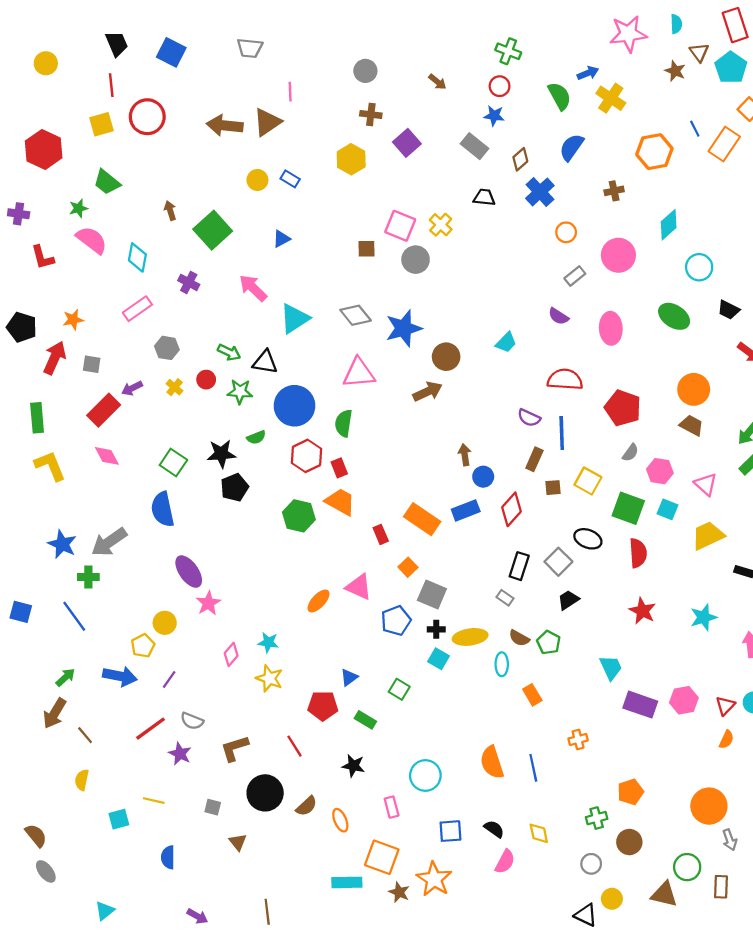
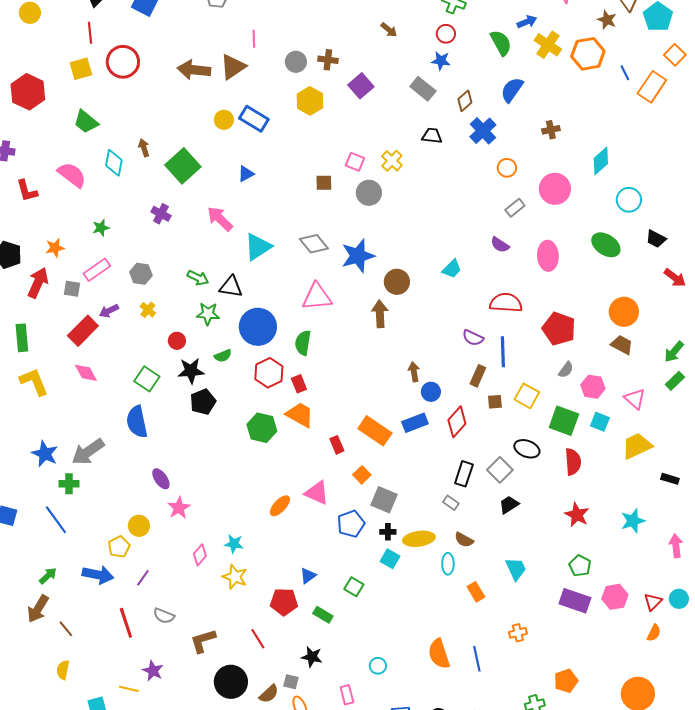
gray circle: (365, 71) -> (296, 62), moved
orange hexagon: (654, 152) -> (588, 54), moved
blue rectangle: (290, 179) -> (254, 119), size x1.6
green star: (79, 208) -> (101, 228), moved
pink square: (400, 226) -> (355, 162), size x0.7
cyan diamond: (137, 257) -> (114, 163), moved
pink rectangle: (137, 309) -> (97, 270), moved
red circle: (206, 380) -> (177, 341), moved
brown arrow: (428, 392) -> (380, 314), turned -68
purple ellipse: (189, 572) -> (161, 479), size x0.7
green pentagon: (549, 642) -> (580, 566), moved
cyan trapezoid: (611, 668) -> (516, 569), moved
red line: (151, 729) -> (126, 623), turned -72
purple star: (180, 754) -> (153, 671), moved
cyan circle: (425, 775) -> (378, 666), size x0.6
gray square: (213, 807) -> (291, 682), moved

